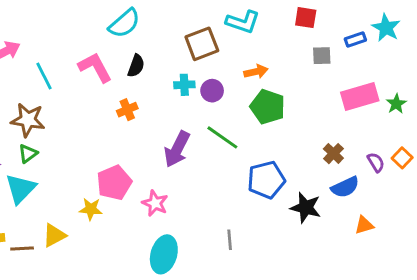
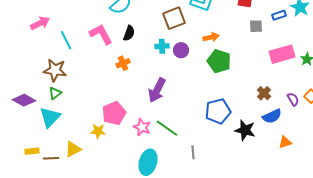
green line: (222, 137) -> (167, 128), moved

